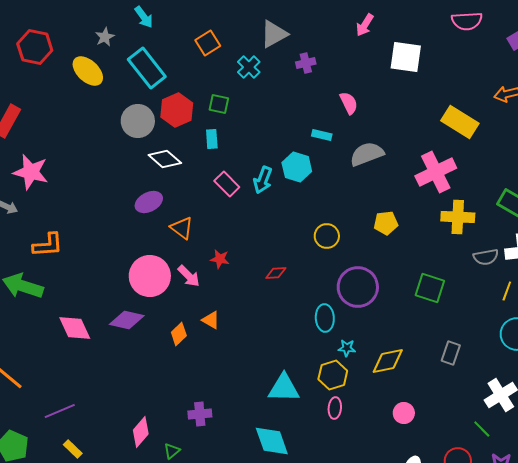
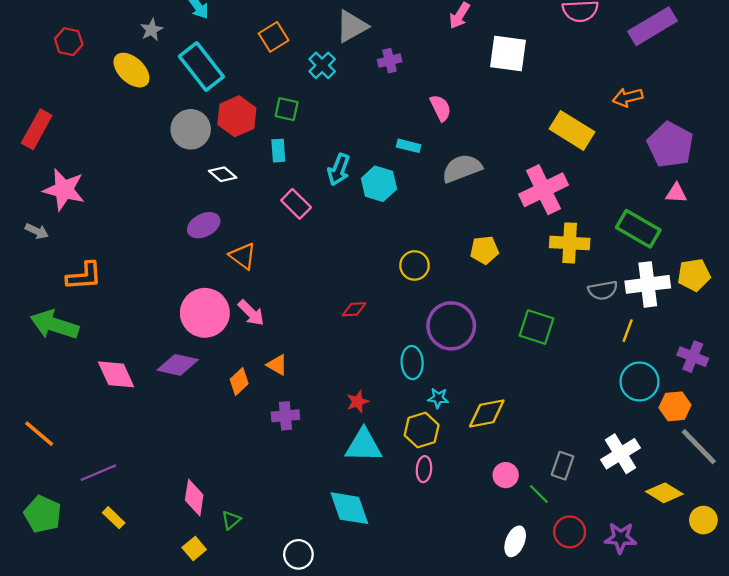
red hexagon: (35, 47) -> (69, 42), size x0.7
white diamond: (165, 159) -> (223, 174), size x0.7
cyan arrow: (263, 180) -> (339, 170), moved
red star: (220, 259) -> (358, 402), moved, turned -30
gray rectangle: (451, 353) -> (562, 466), moved
purple cross: (200, 414) -> (285, 416), moved
green line: (482, 429) -> (539, 494), moved
pink diamond: (141, 432) -> (194, 498), turned -32

